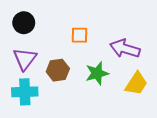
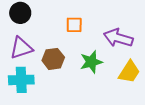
purple triangle: (25, 59) -> (21, 48), turned 35

